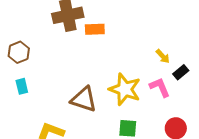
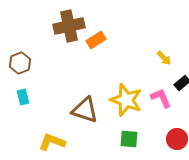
orange rectangle: (95, 29) -> (96, 40), turned -30
yellow arrow: (163, 56) -> (164, 58), moved

